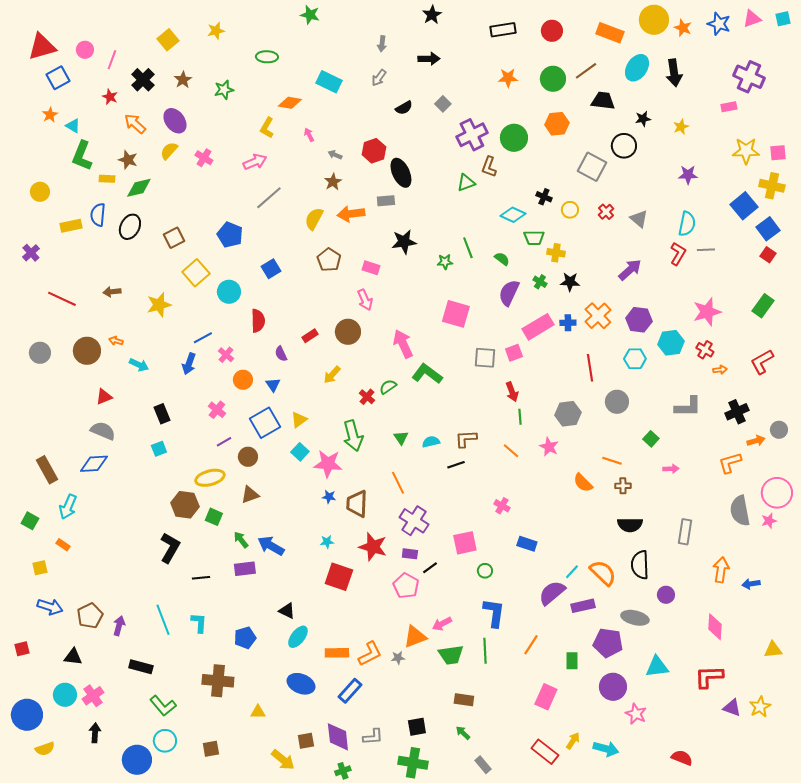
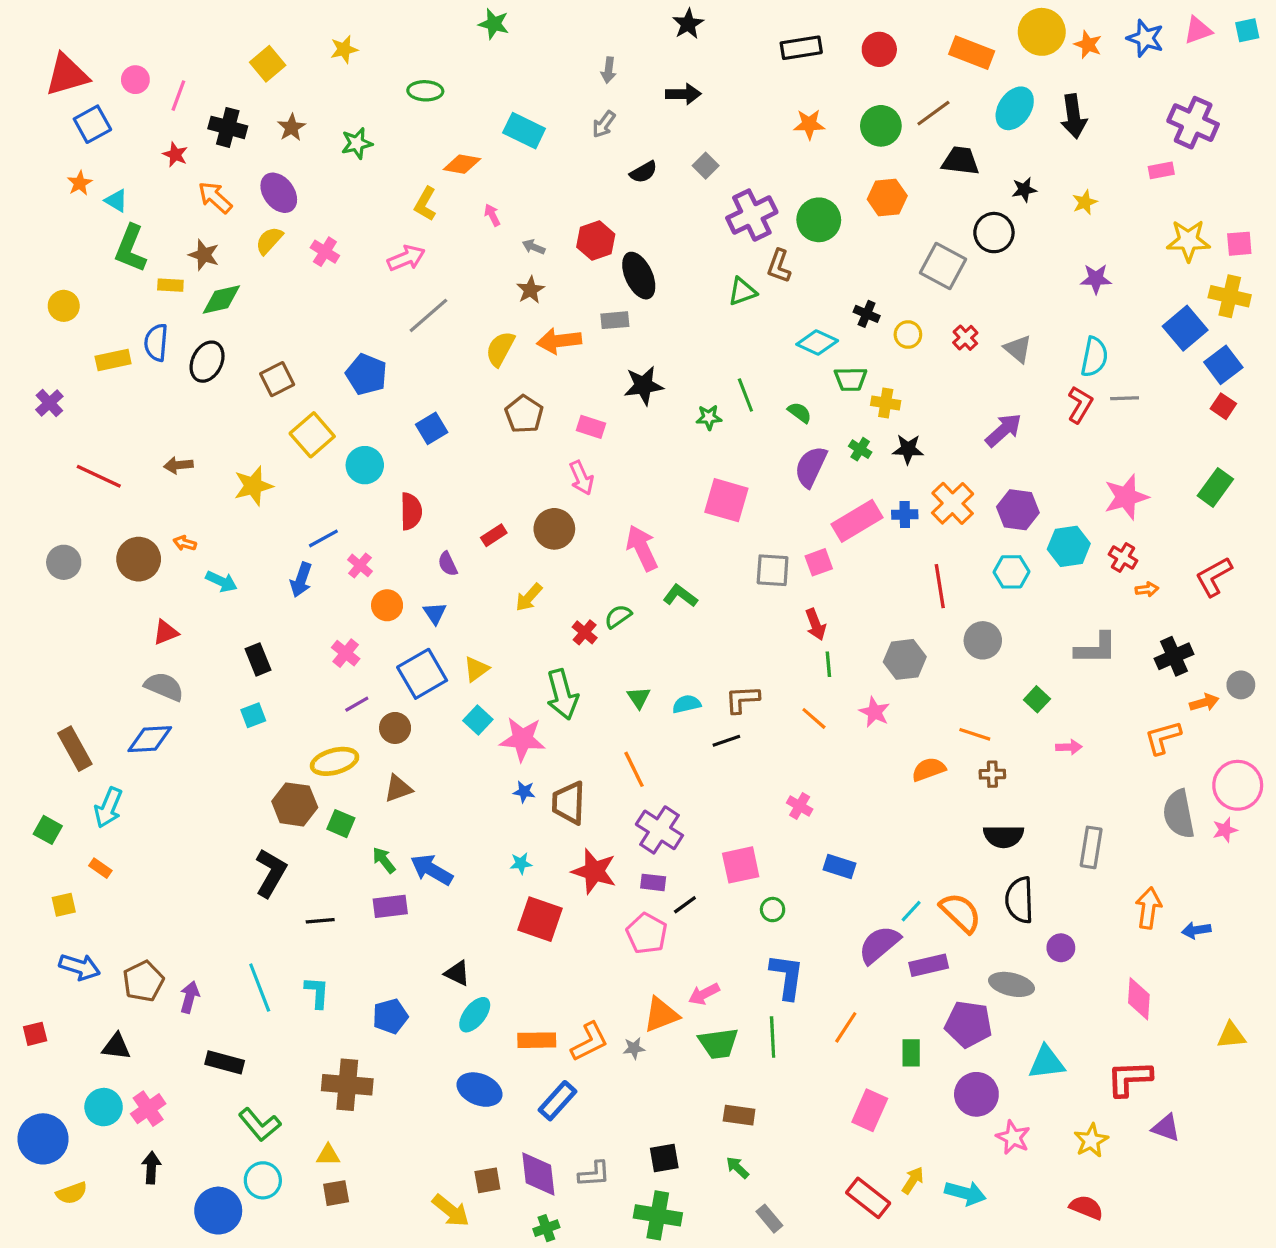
black cross: (143, 80) -> (228, 127), turned -30
green L-shape: (427, 374) -> (680, 596), size x0.7
orange semicircle: (583, 483) -> (929, 769), turned 115
yellow star: (760, 707) -> (1091, 1141), moved
yellow triangle: (258, 712) -> (328, 1155), moved

